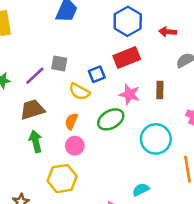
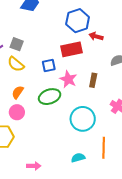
red arrow: (168, 32) -> (96, 36), moved
blue square: (97, 74) -> (49, 65), moved
yellow semicircle: (79, 92) -> (16, 64), moved
cyan semicircle: (141, 190) -> (78, 158), moved

